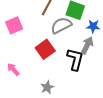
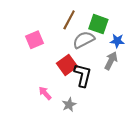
black L-shape: (75, 59) -> (83, 75), moved
pink arrow: (13, 69) -> (45, 93), moved

